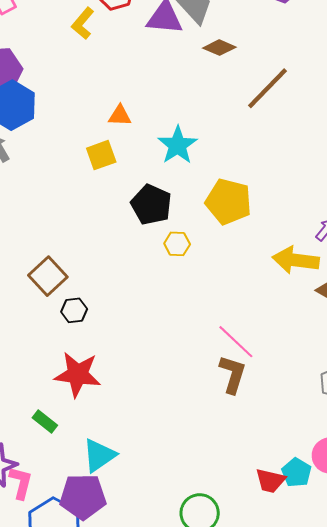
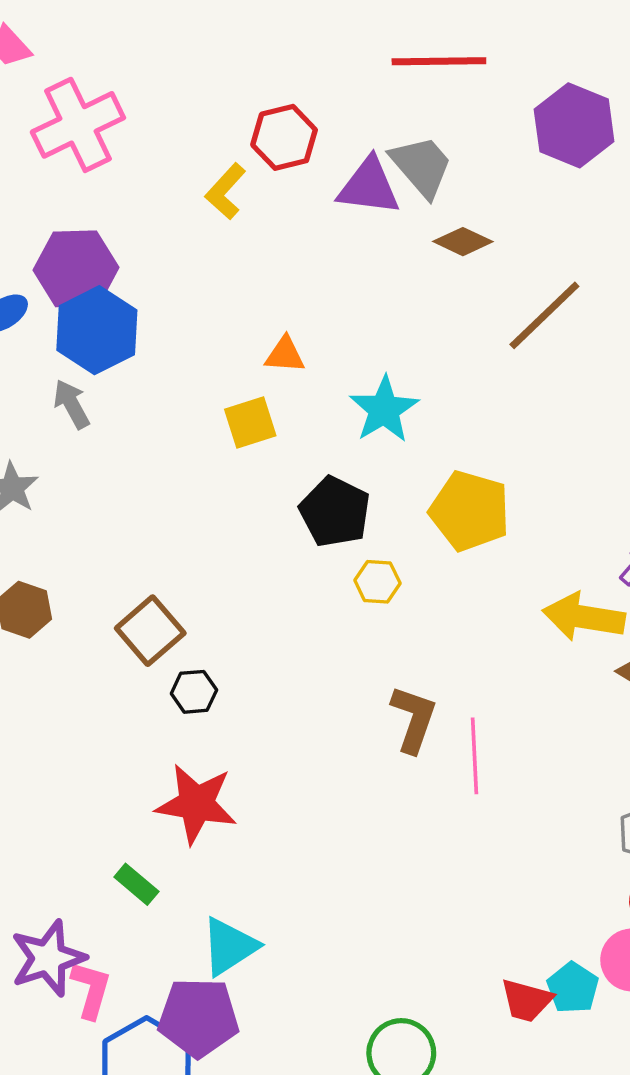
pink line: (236, 342) -> (474, 756), turned 42
brown L-shape: (233, 374) -> (414, 719), moved

